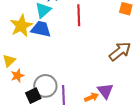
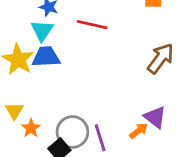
red line: (79, 15) -> (92, 25), turned -60

